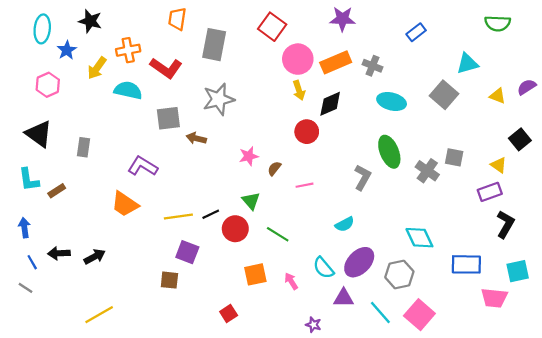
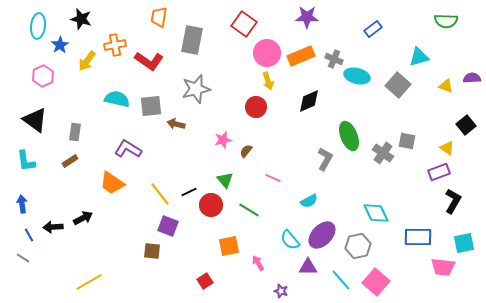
purple semicircle: (527, 87) -> (472, 78), turned 30
cyan semicircle: (128, 90) -> (117, 99), moved
cyan ellipse: (392, 101) -> (357, 76), moved
black diamond: (330, 104) -> (309, 101), moved
red circle: (307, 132) -> (256, 107), moved
pink line: (304, 185) -> (273, 178), moved, turned 35
brown rectangle: (57, 191) -> (70, 161), moved
yellow line: (178, 216) -> (160, 194), turned 60
black arrow: (95, 257) -> (83, 218), moved
pink arrow: (291, 281) -> (258, 263), moved

